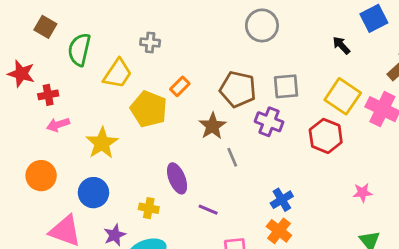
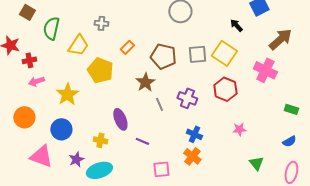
orange rectangle: (180, 86) -> (127, 47), moved
yellow square: (343, 96) -> (224, 53), moved
purple cross: (269, 122) -> (187, 98), moved
pink star: (363, 193) -> (239, 129), moved
blue cross: (282, 200) -> (194, 134), turned -35

